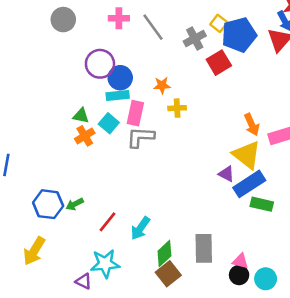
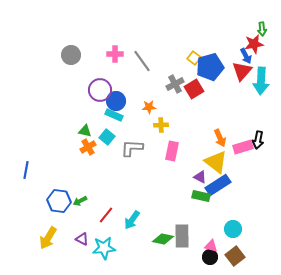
gray cross: (195, 39) -> (175, 84), moved
cyan rectangle: (118, 95) -> (114, 115), turned 30
pink rectangle: (135, 113) -> (172, 151), moved
green rectangle: (262, 204) -> (201, 196), moved
green diamond: (164, 253) -> (163, 239), moved, turned 55
brown square: (168, 274) -> (235, 256), moved
cyan circle: (266, 279) -> (233, 229), moved
purple triangle: (84, 281) -> (82, 239), moved

